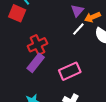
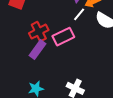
pink rectangle: (70, 71) -> (63, 37), moved

